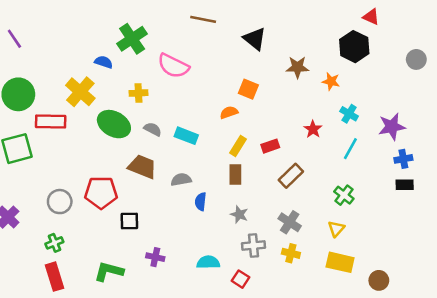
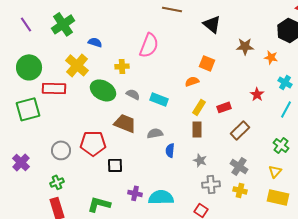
green cross: (132, 39) -> (63, 24), moved
pink semicircle: (173, 66) -> (149, 45), turned -95
cyan semicircle: (208, 262) -> (161, 197), moved, size x1.4

